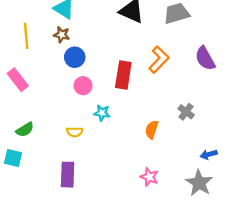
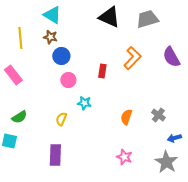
red rectangle: (123, 75) -> (102, 71), size x0.6
gray cross: (186, 112) -> (158, 115), moved
yellow semicircle: (75, 132) -> (61, 119), turned 112

